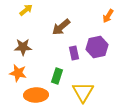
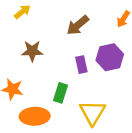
brown arrow: (61, 27) -> (78, 25), moved
brown star: (23, 47) -> (32, 51), moved

